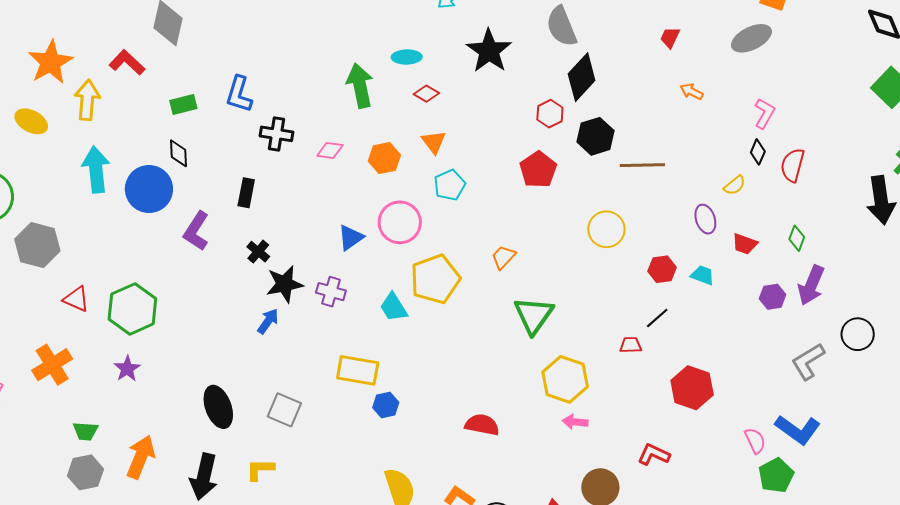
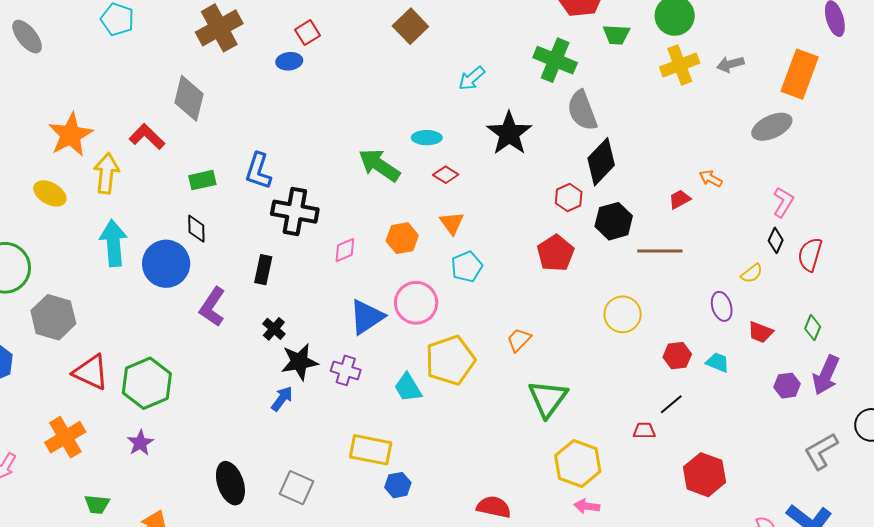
red trapezoid: (670, 37) -> (680, 199), moved, turned 35
green arrow: (360, 86) -> (379, 165), turned -45
black cross: (276, 134) -> (295, 212), size x1.4
pink diamond: (330, 150) -> (345, 250), moved, turned -32
blue triangle: (351, 238) -> (367, 317), size x1.4
red triangle: (76, 299) -> (91, 372), size x1.4

